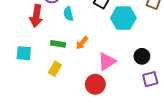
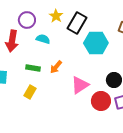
cyan semicircle: (68, 14) -> (43, 39), turned 120
red circle: (95, 84) -> (101, 101), moved

